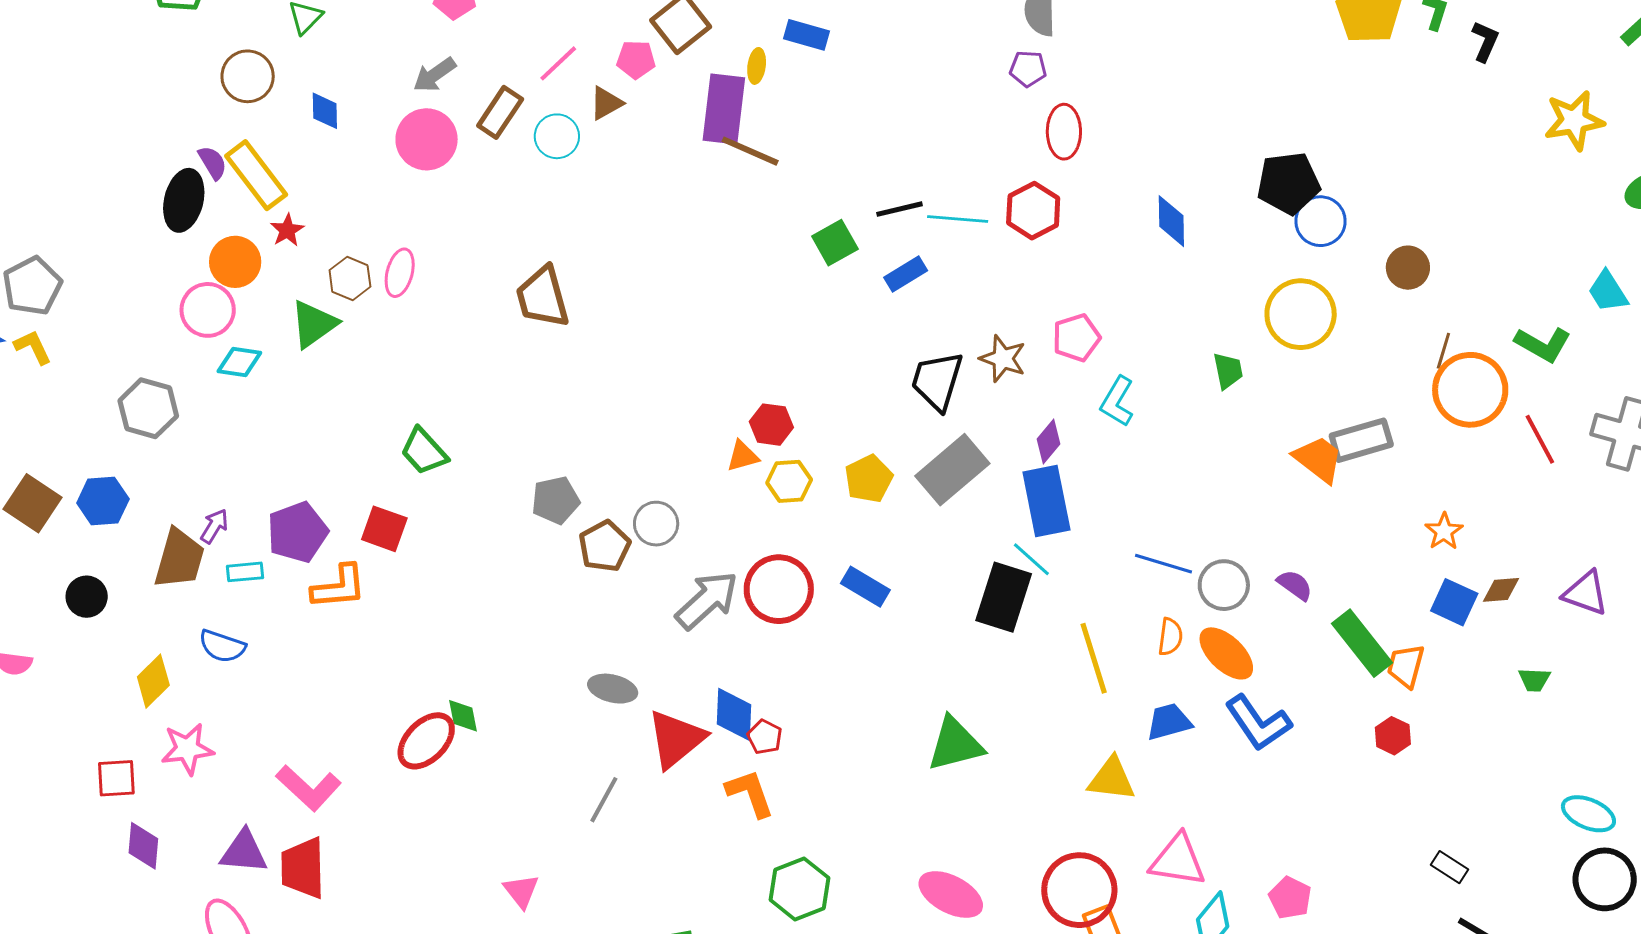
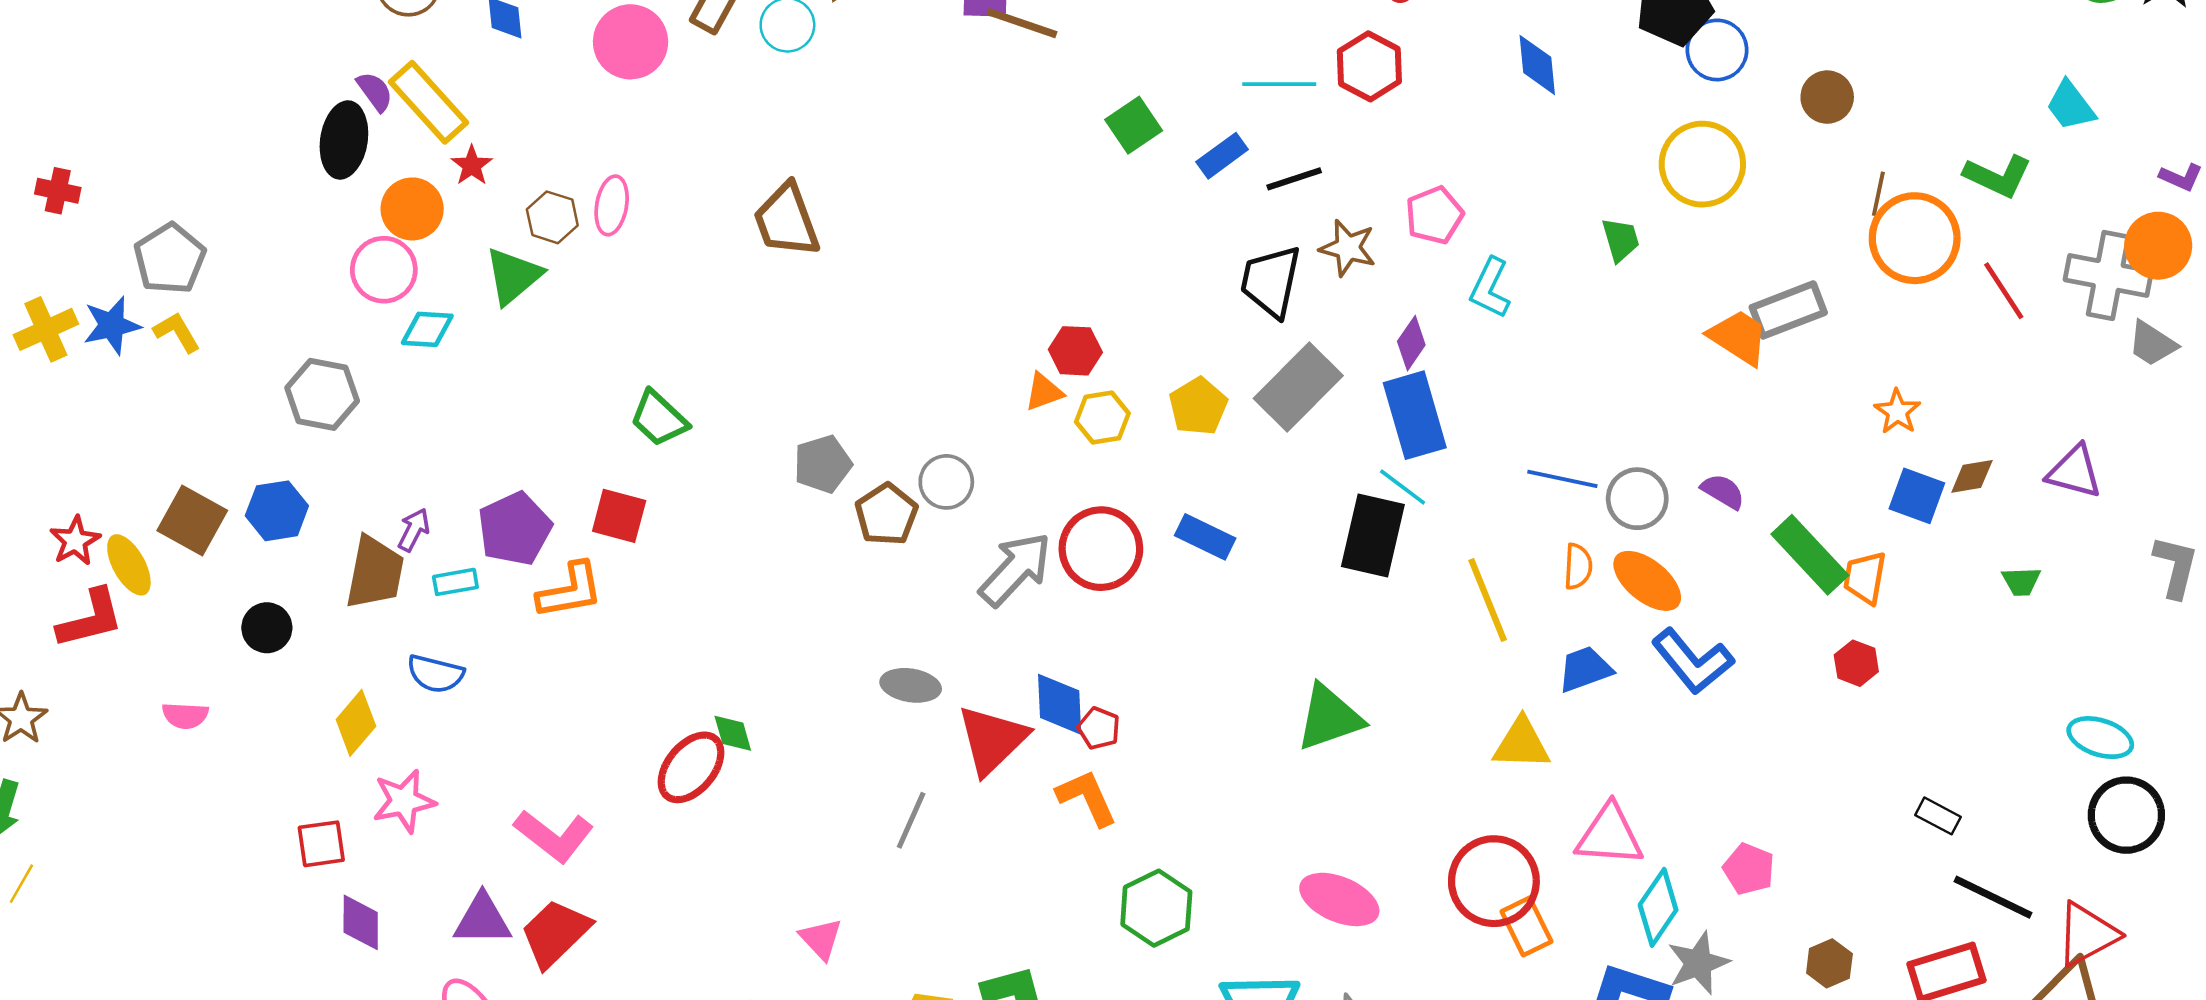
black line: (900, 209) -> (1294, 179), moved
red trapezoid: (303, 868) -> (555, 933), turned 52

